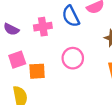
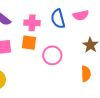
orange square: (37, 71) -> (29, 43), moved

